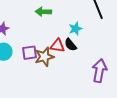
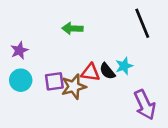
cyan star: (75, 29) -> (124, 66), moved
purple arrow: (99, 71) -> (145, 105), turned 145

